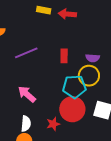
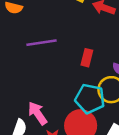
pink arrow: (27, 94) -> (38, 113), moved

